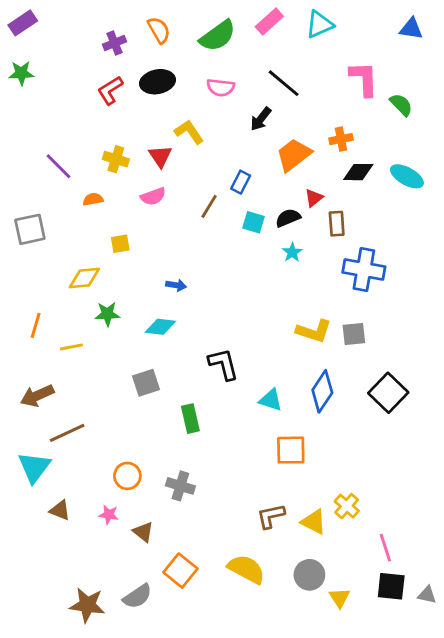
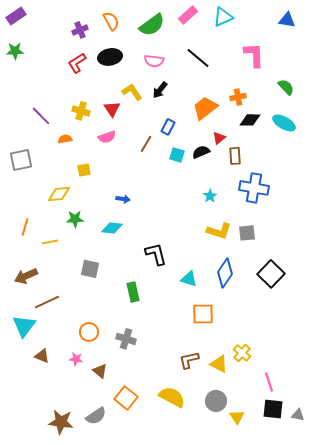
green semicircle: (401, 105) -> (286, 87), moved
black arrow: (261, 119) -> (160, 90), moved
cyan star: (292, 252) -> (210, 196), moved
gray square: (146, 383) -> (90, 269), moved, turned 30

